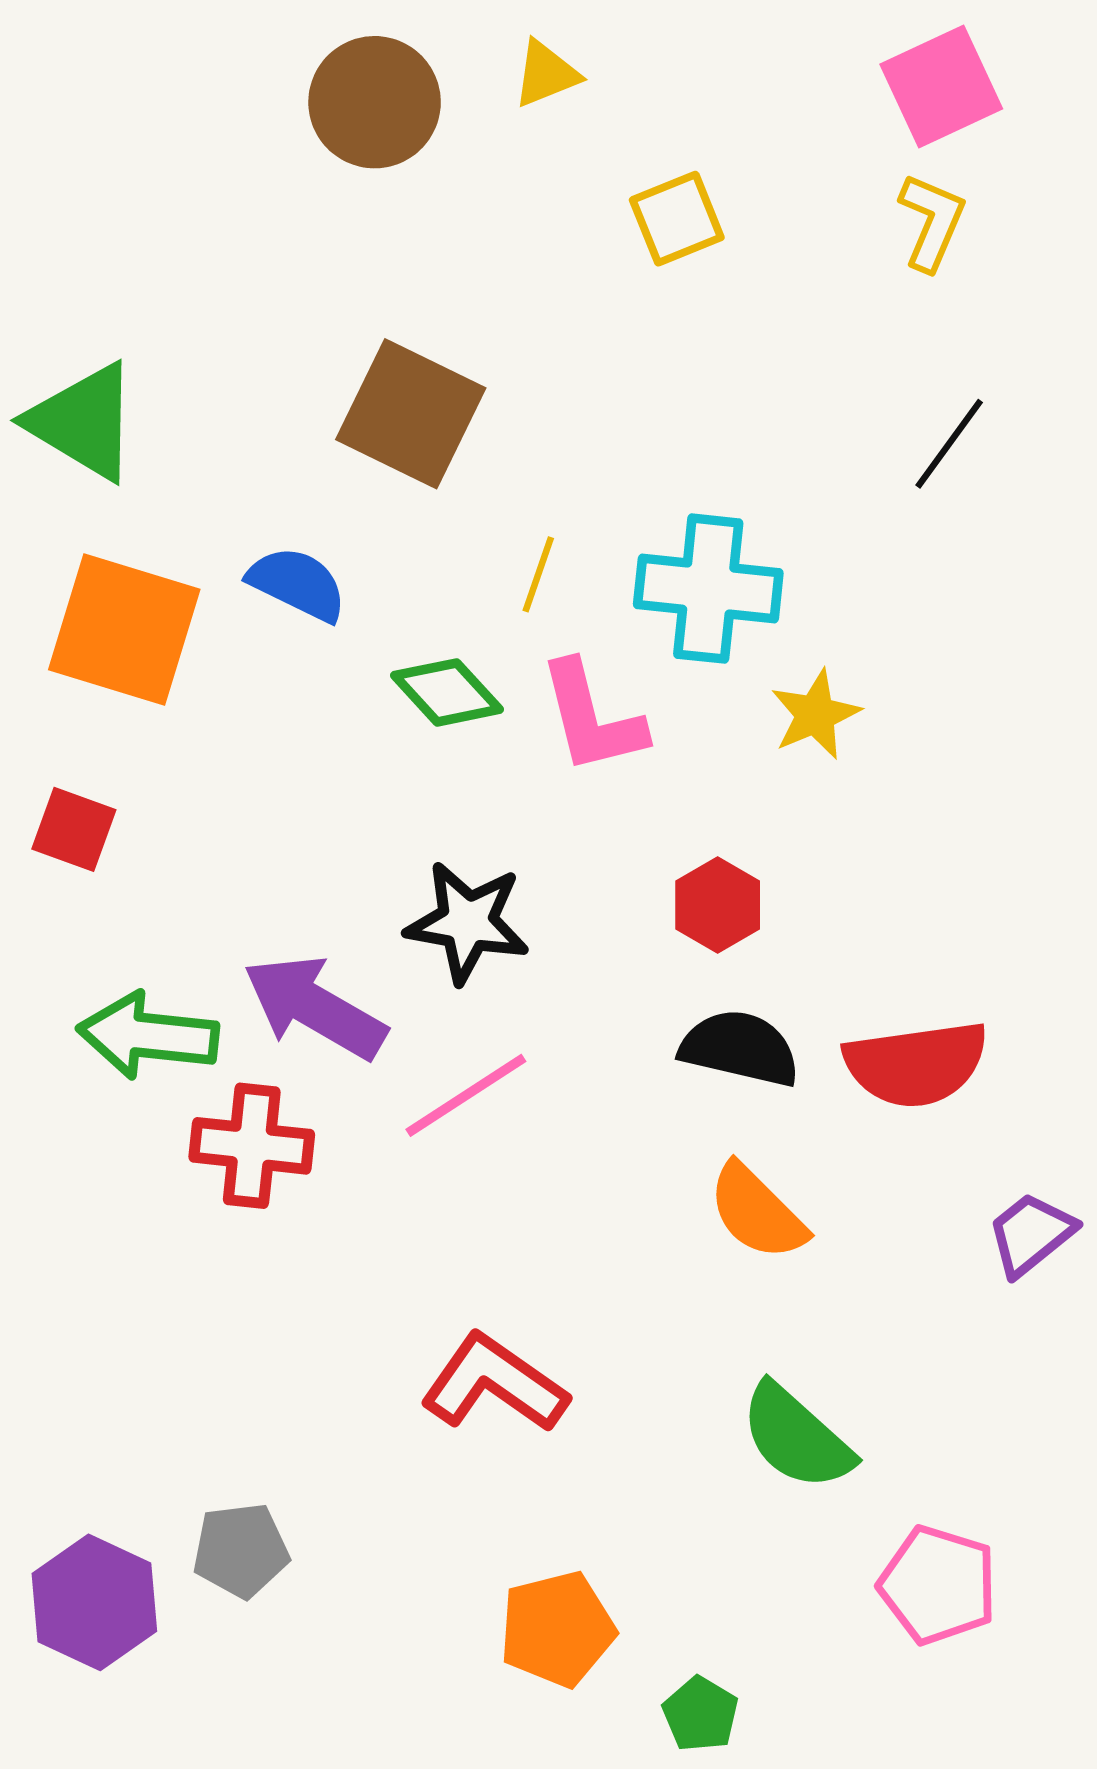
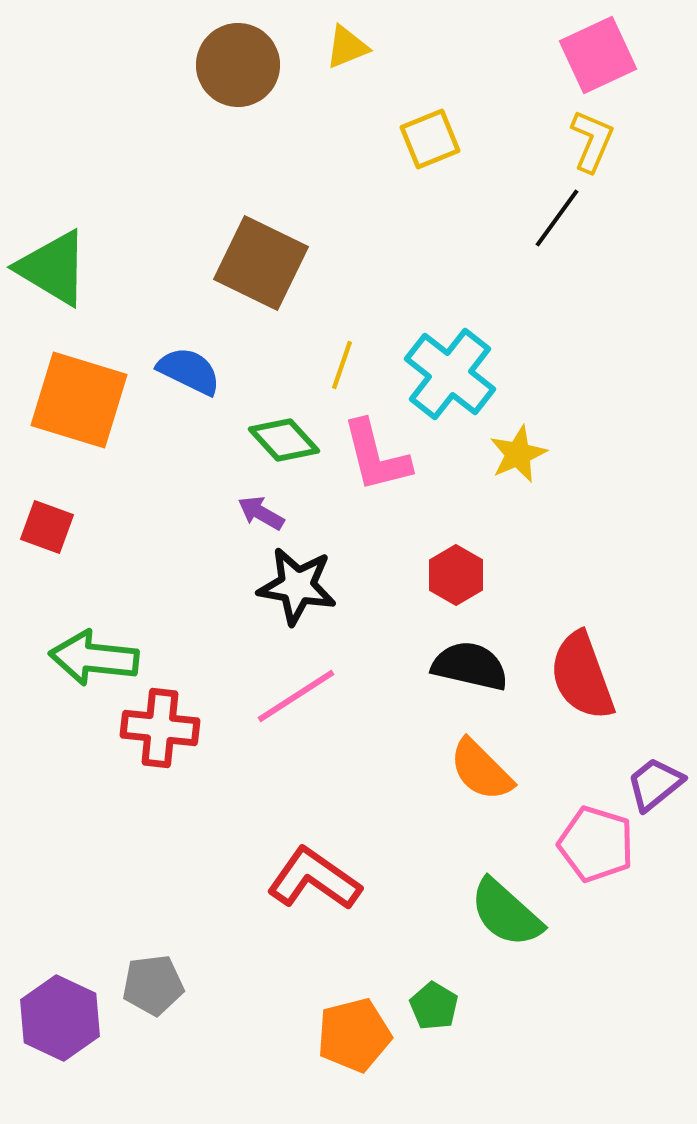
black line: (949, 444) -> (557, 218), moved
cyan cross: (708, 589) -> (450, 374), turned 32
purple arrow: (315, 1007) -> (261, 513), moved, size x0.5
red semicircle: (916, 1064) -> (582, 676), turned 78
pink pentagon: (938, 1585) -> (596, 844), moved
green pentagon: (700, 1714) -> (434, 1006), moved

